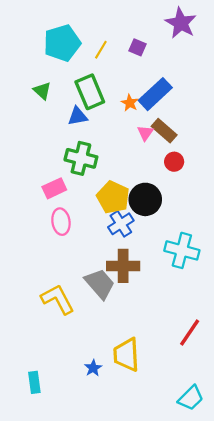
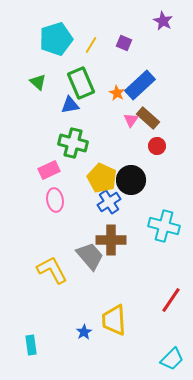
purple star: (181, 23) -> (163, 21), size x0.7

